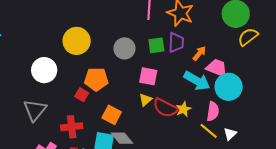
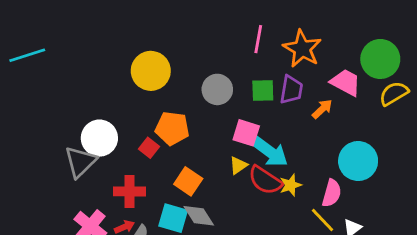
pink trapezoid: (217, 68) -> (346, 82), moved
white circle: (44, 70) -> (99, 138), moved
cyan arrow: (197, 81) -> (270, 152), moved

